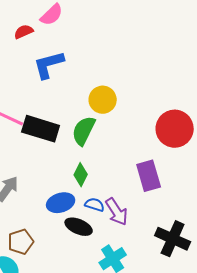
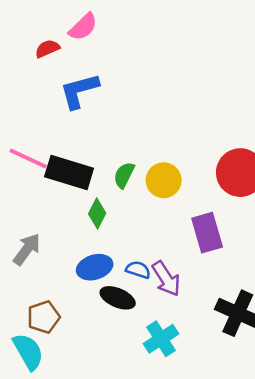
yellow circle: (103, 100) -> (164, 180), moved
green semicircle: (84, 131) -> (124, 175), size x0.7
green diamond: (81, 175) -> (97, 213), moved

